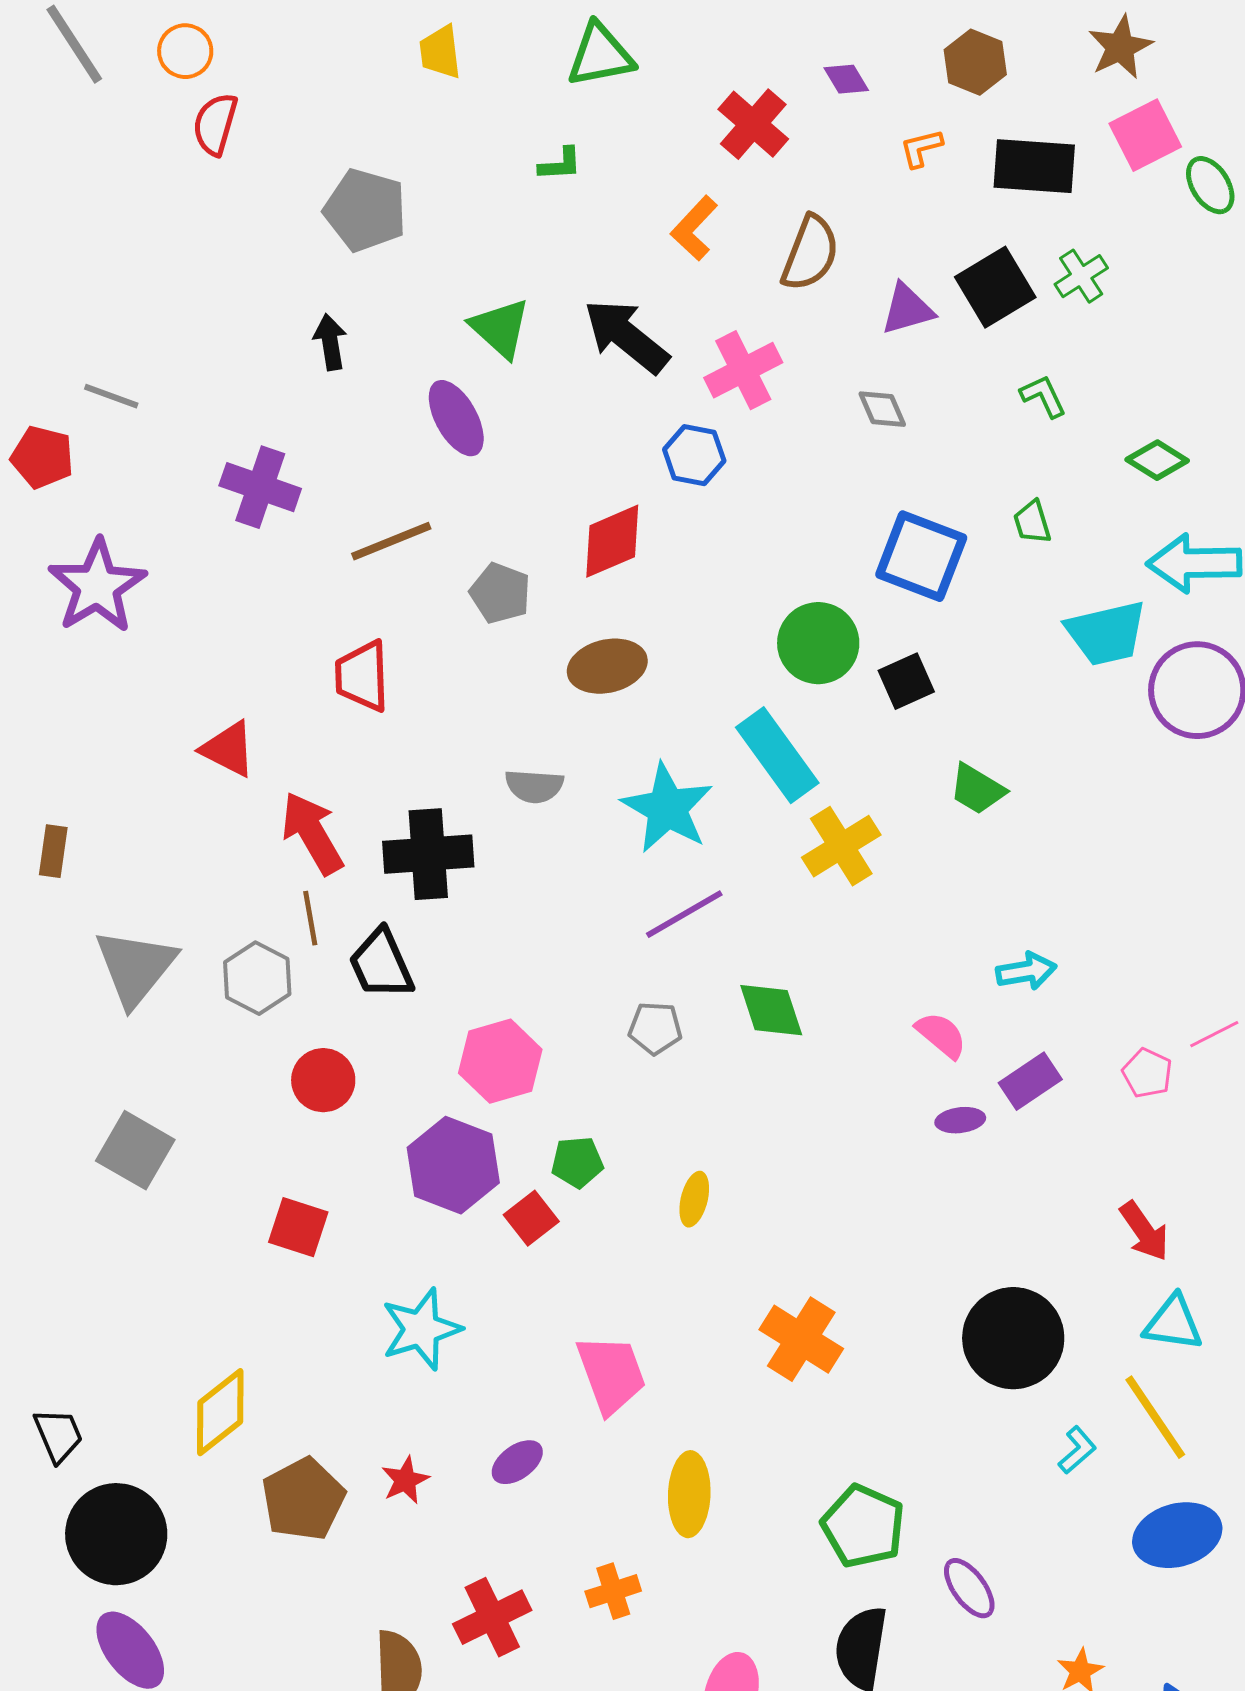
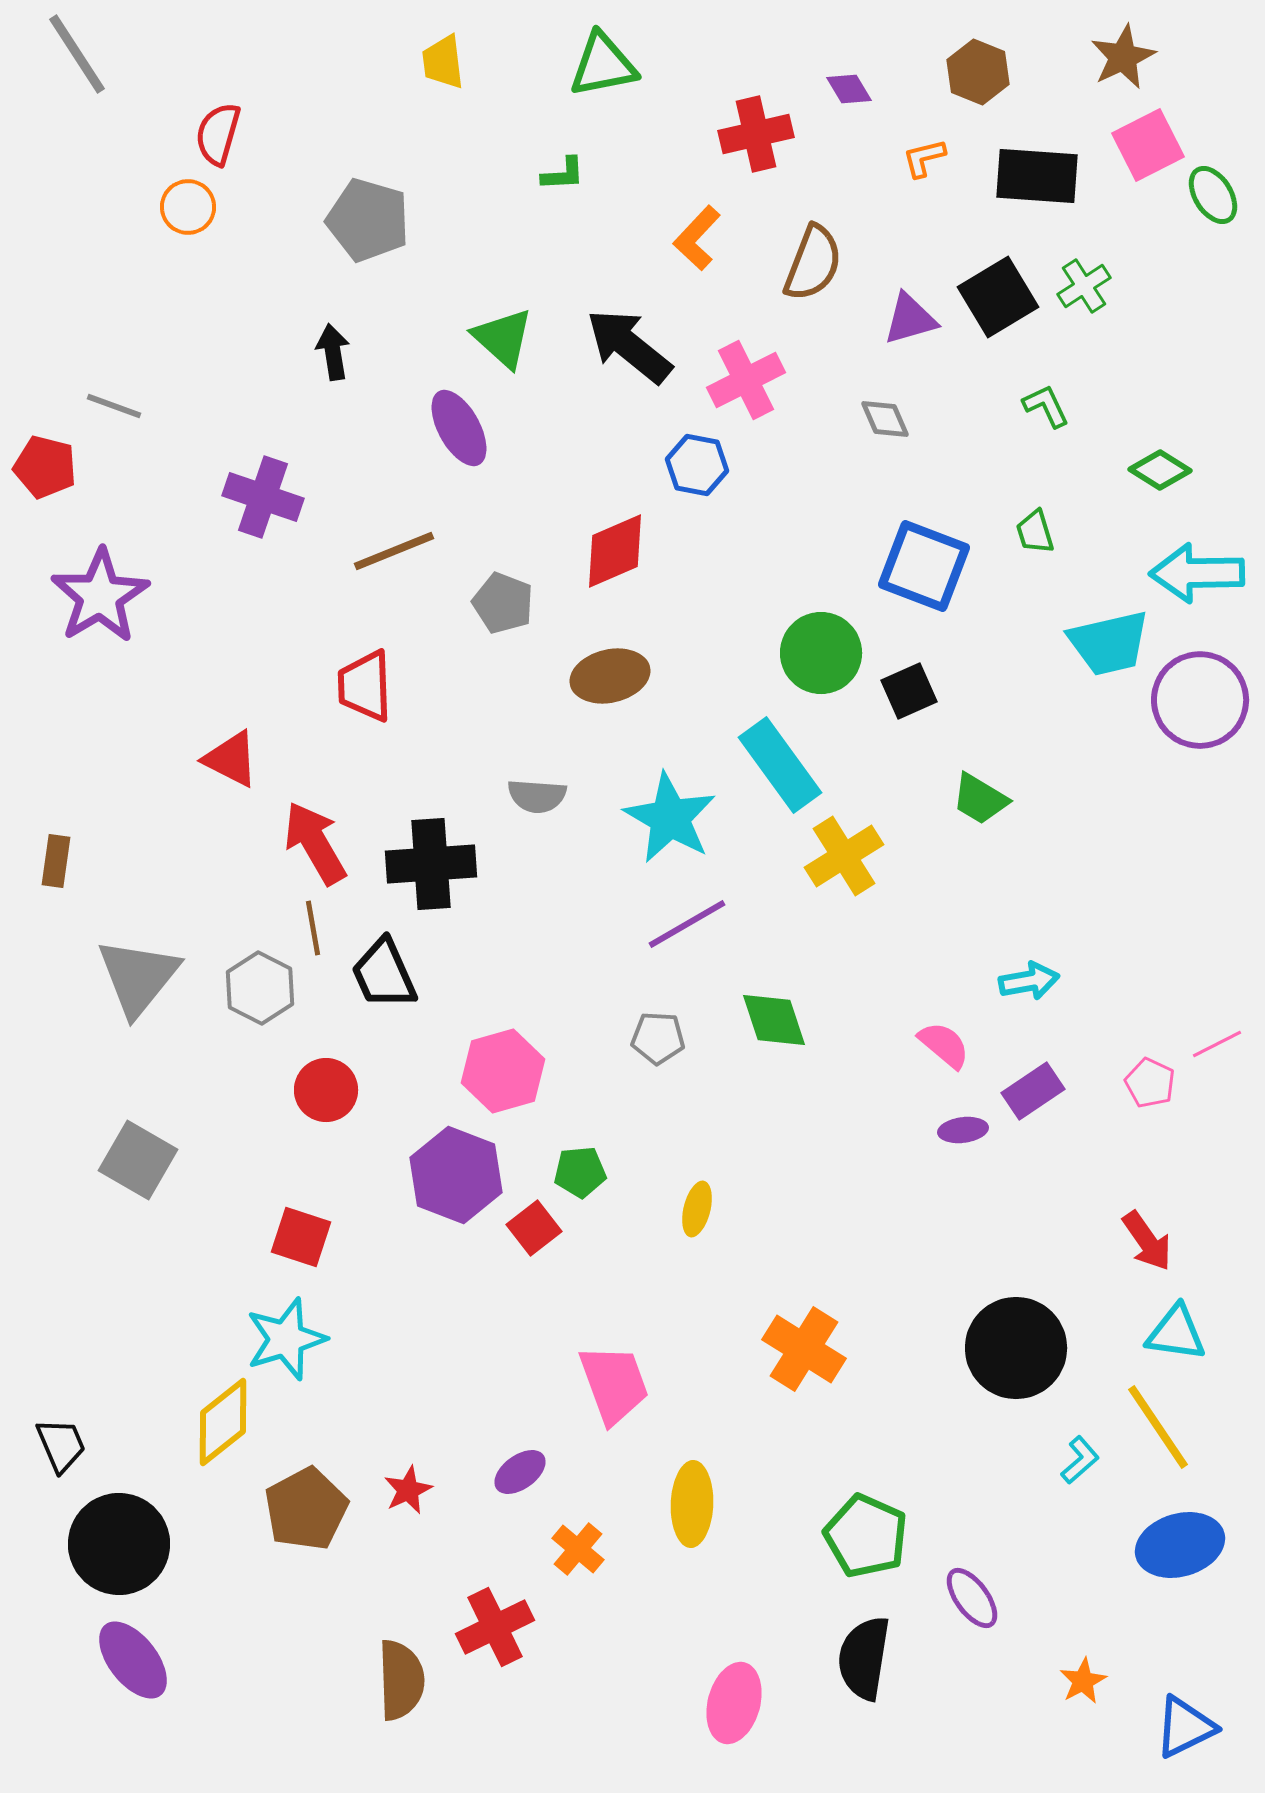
orange circle: (185, 51) -> (188, 207), moved
red cross: (753, 124) -> (756, 134), turned 36
cyan star: (421, 1329) -> (286, 1339), moved
orange cross: (613, 1591) -> (578, 1549), moved, turned -32

